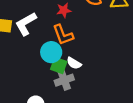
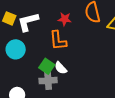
cyan circle: (51, 52) -> (16, 49), moved

